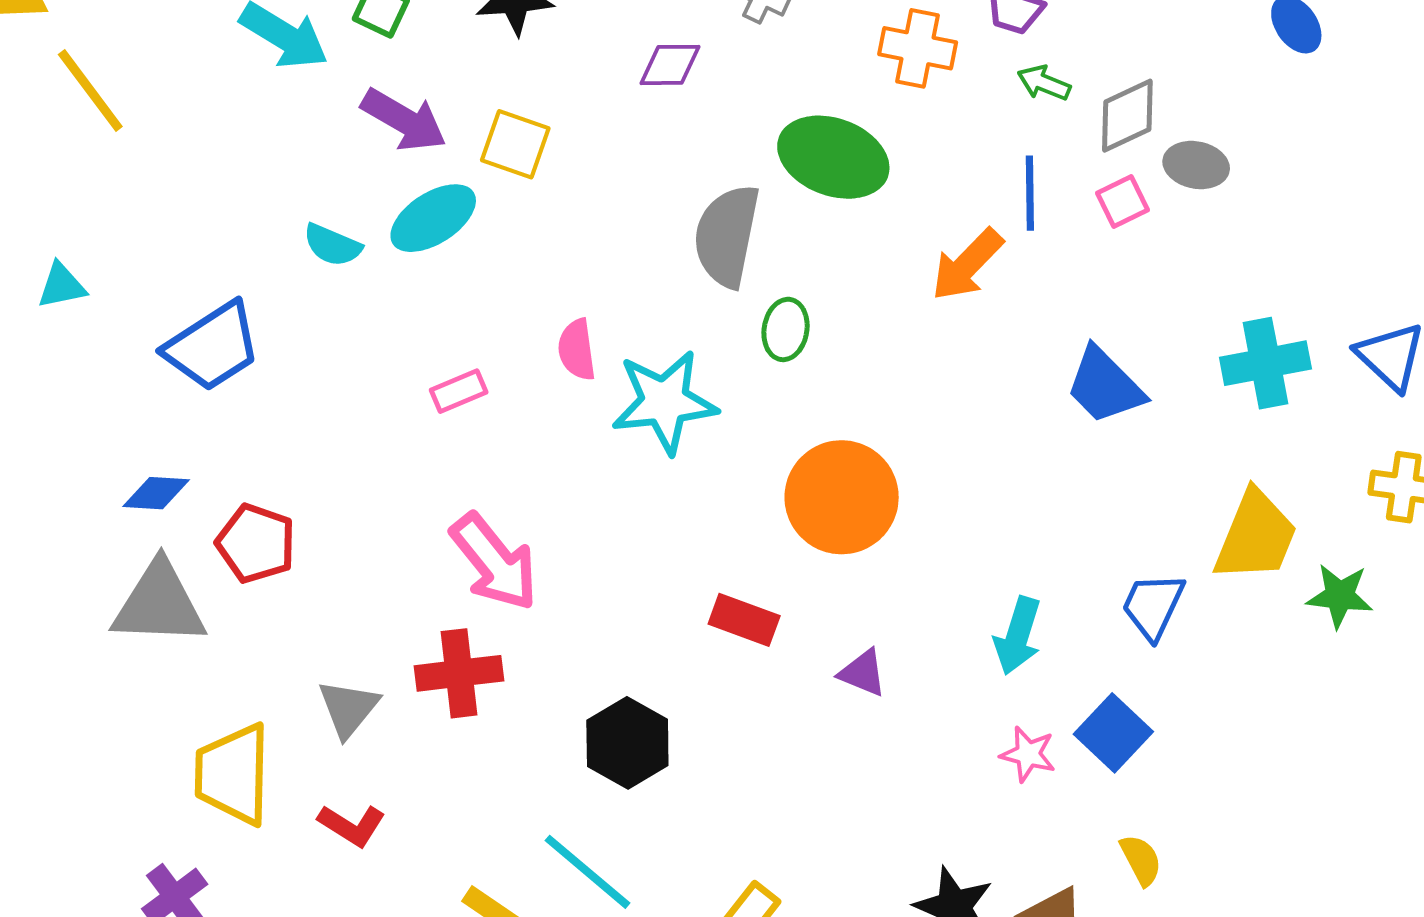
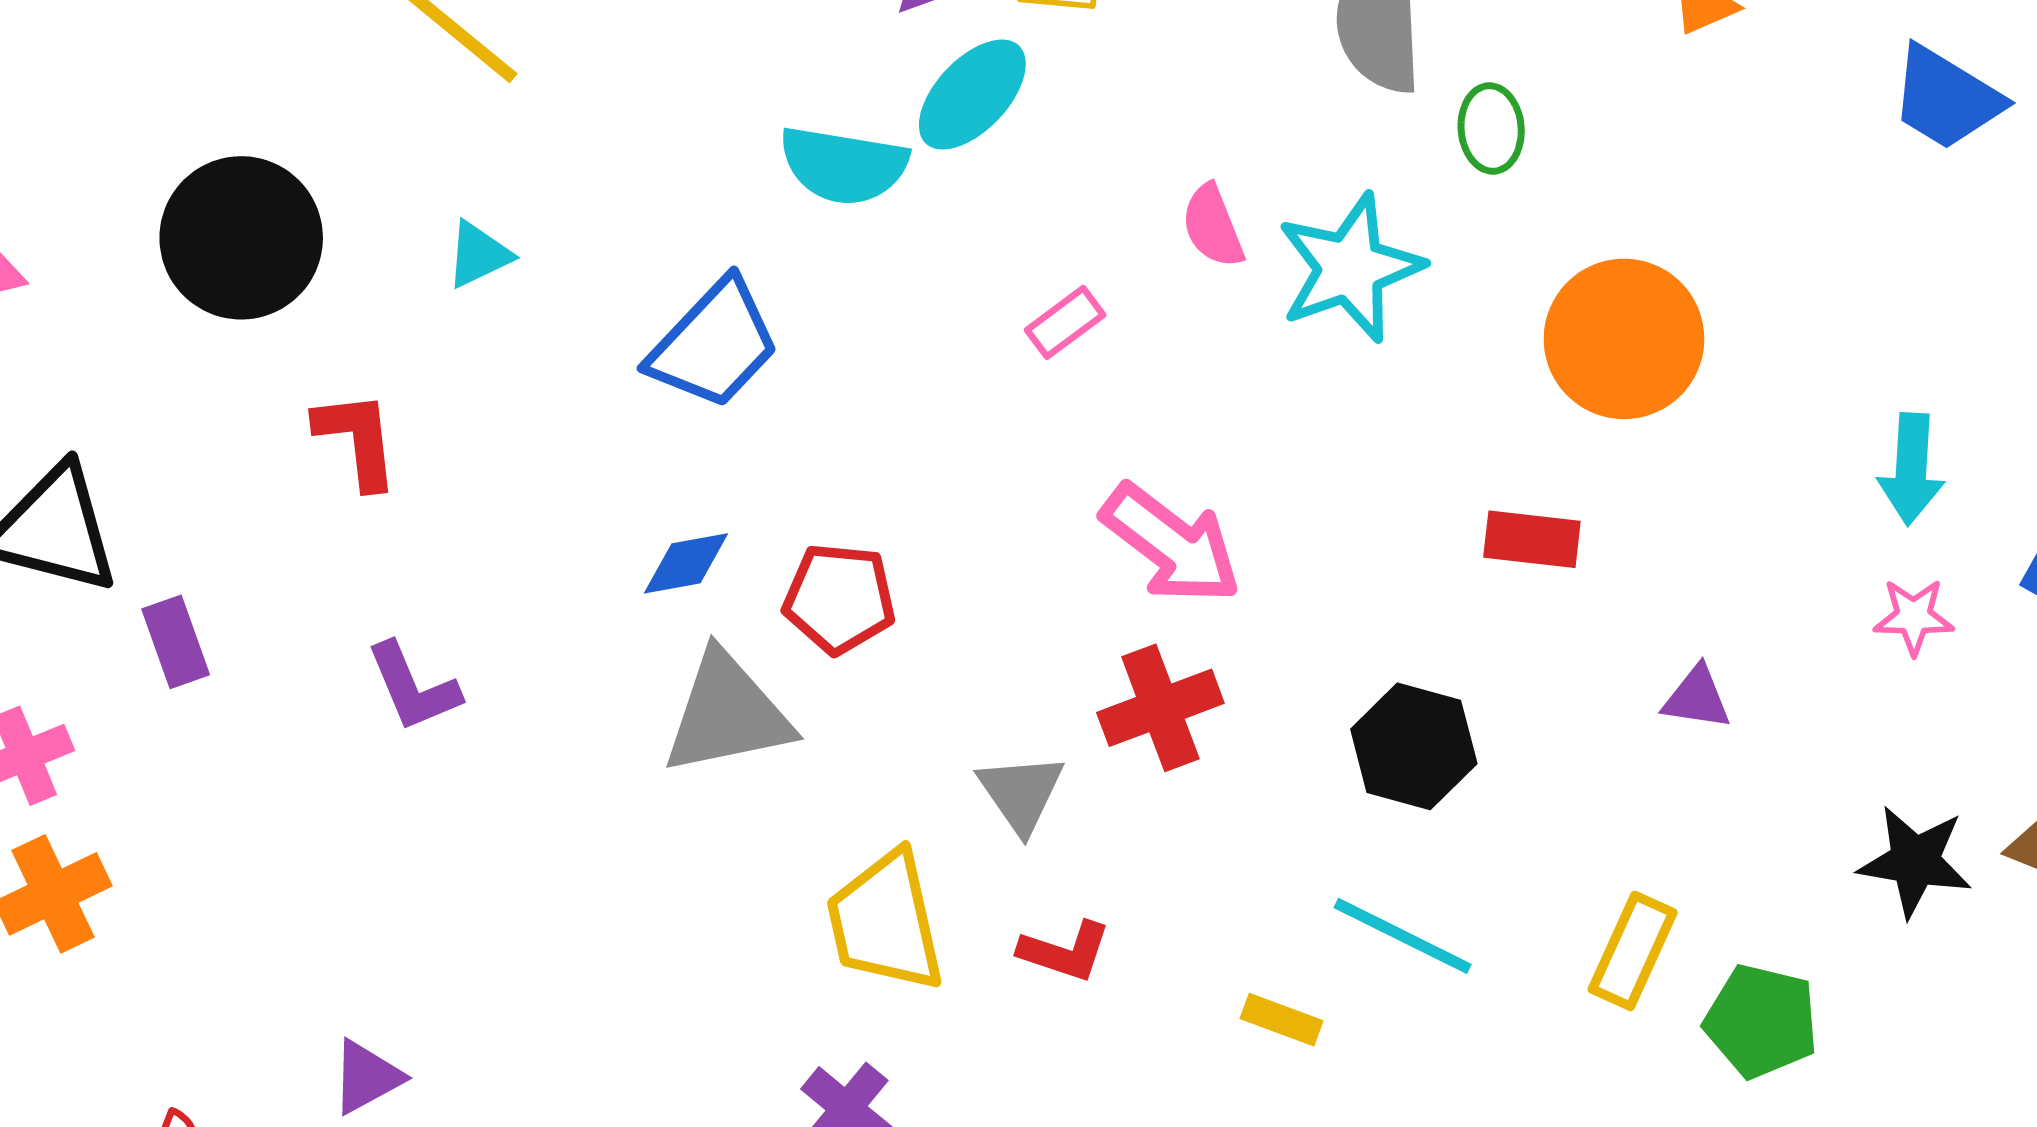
cyan semicircle: (332, 245) -> (844, 165), size x1.5
cyan triangle: (62, 286) -> (479, 255), moved
purple triangle: (863, 673) -> (1697, 698), moved
pink star: (1028, 754) -> (1914, 617), moved

